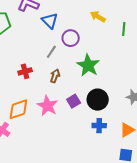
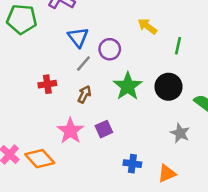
blue triangle: (50, 21) -> (78, 37), moved
black circle: (98, 100) -> (169, 87), moved
orange diamond: (18, 109) -> (40, 159), moved, turned 60

